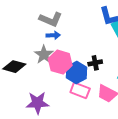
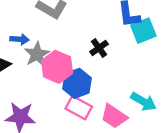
blue arrow: (53, 35) -> (20, 39), moved
black cross: (95, 63) -> (99, 48), moved, turned -32

